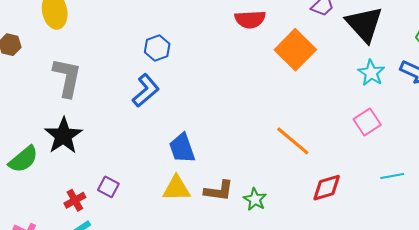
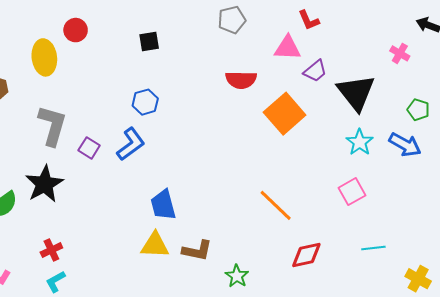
purple square: (108, 187) -> (89, 148), moved
green star: (255, 199) -> (237, 276), moved

